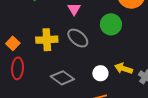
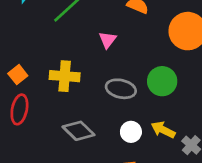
green circle: (111, 24) -> (162, 81), moved
gray ellipse: (78, 38) -> (121, 89), moved, turned -35

